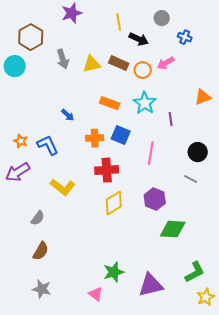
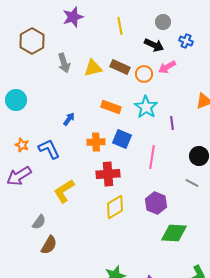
black arrow: (139, 39) -> (154, 45), moved
cyan circle: (15, 66) -> (16, 100), moved
blue arrow: (68, 115) -> (69, 119), turned -96
yellow L-shape: (63, 187) -> (64, 191), turned 110
brown semicircle: (41, 251) -> (49, 245), moved

